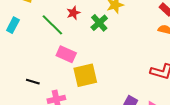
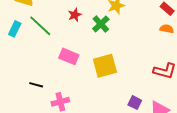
green line: (52, 25) -> (40, 26), moved
yellow square: (85, 75) -> (105, 66), moved

